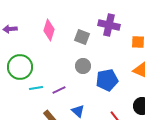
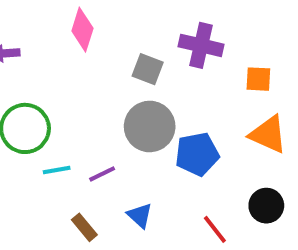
pink diamond: (49, 30) -> (82, 30), moved
gray circle: (83, 66) -> (150, 126), size x1.6

